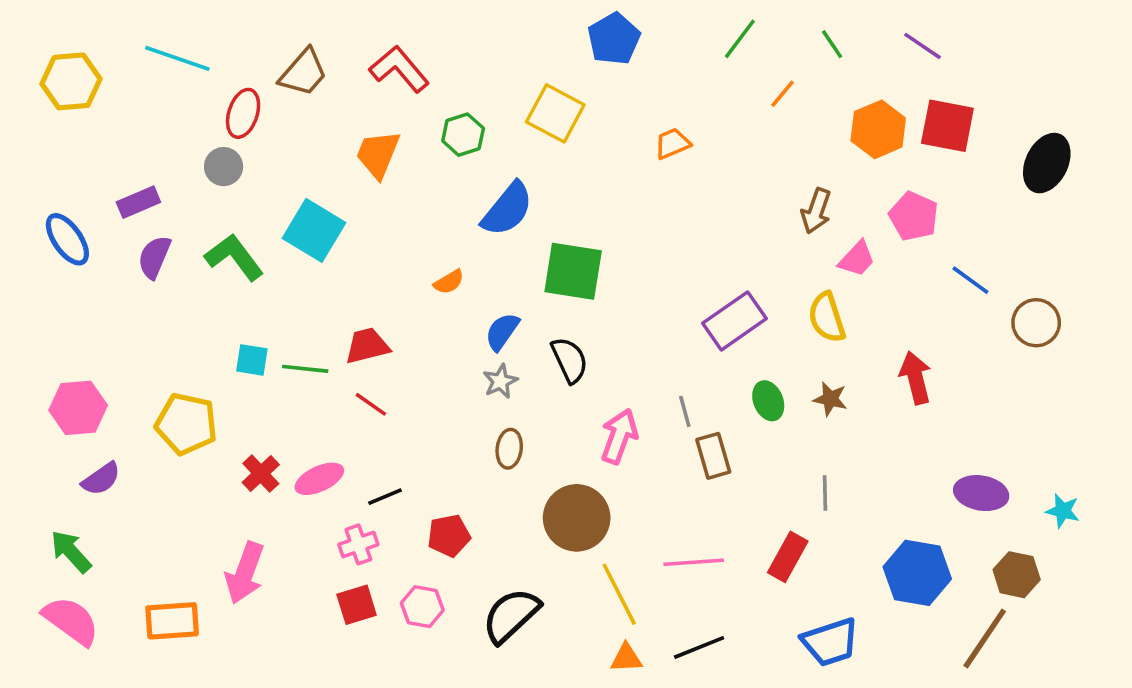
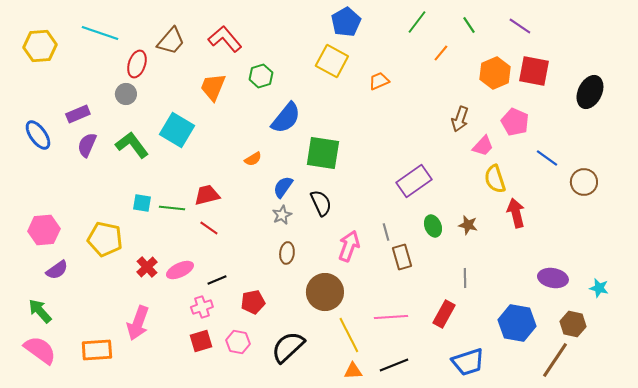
yellow square: (555, 113) -> (332, 61), moved
yellow semicircle: (827, 317) -> (495, 179), moved

